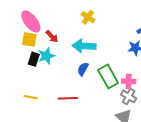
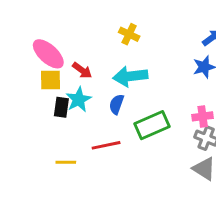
blue semicircle: (83, 69) -> (117, 104), moved
green rectangle: (108, 76) -> (152, 125), moved, turned -75
red line: (68, 98) -> (106, 145), moved

